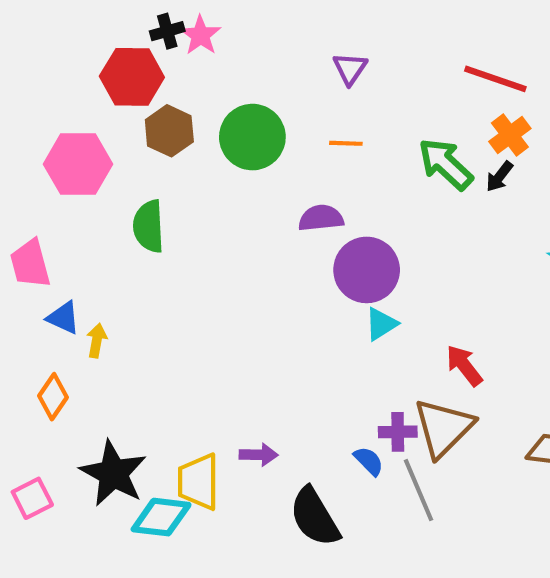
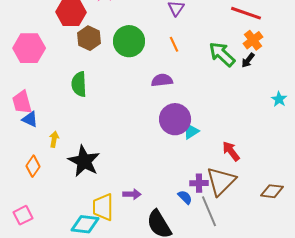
orange line: (346, 143) -> (174, 44), turned 63
pink hexagon: (78, 164) -> (29, 48), moved
purple circle: (367, 270) -> (175, 119), moved
blue triangle: (63, 318) -> (30, 119), moved
black star: (113, 473) -> (84, 161), moved

